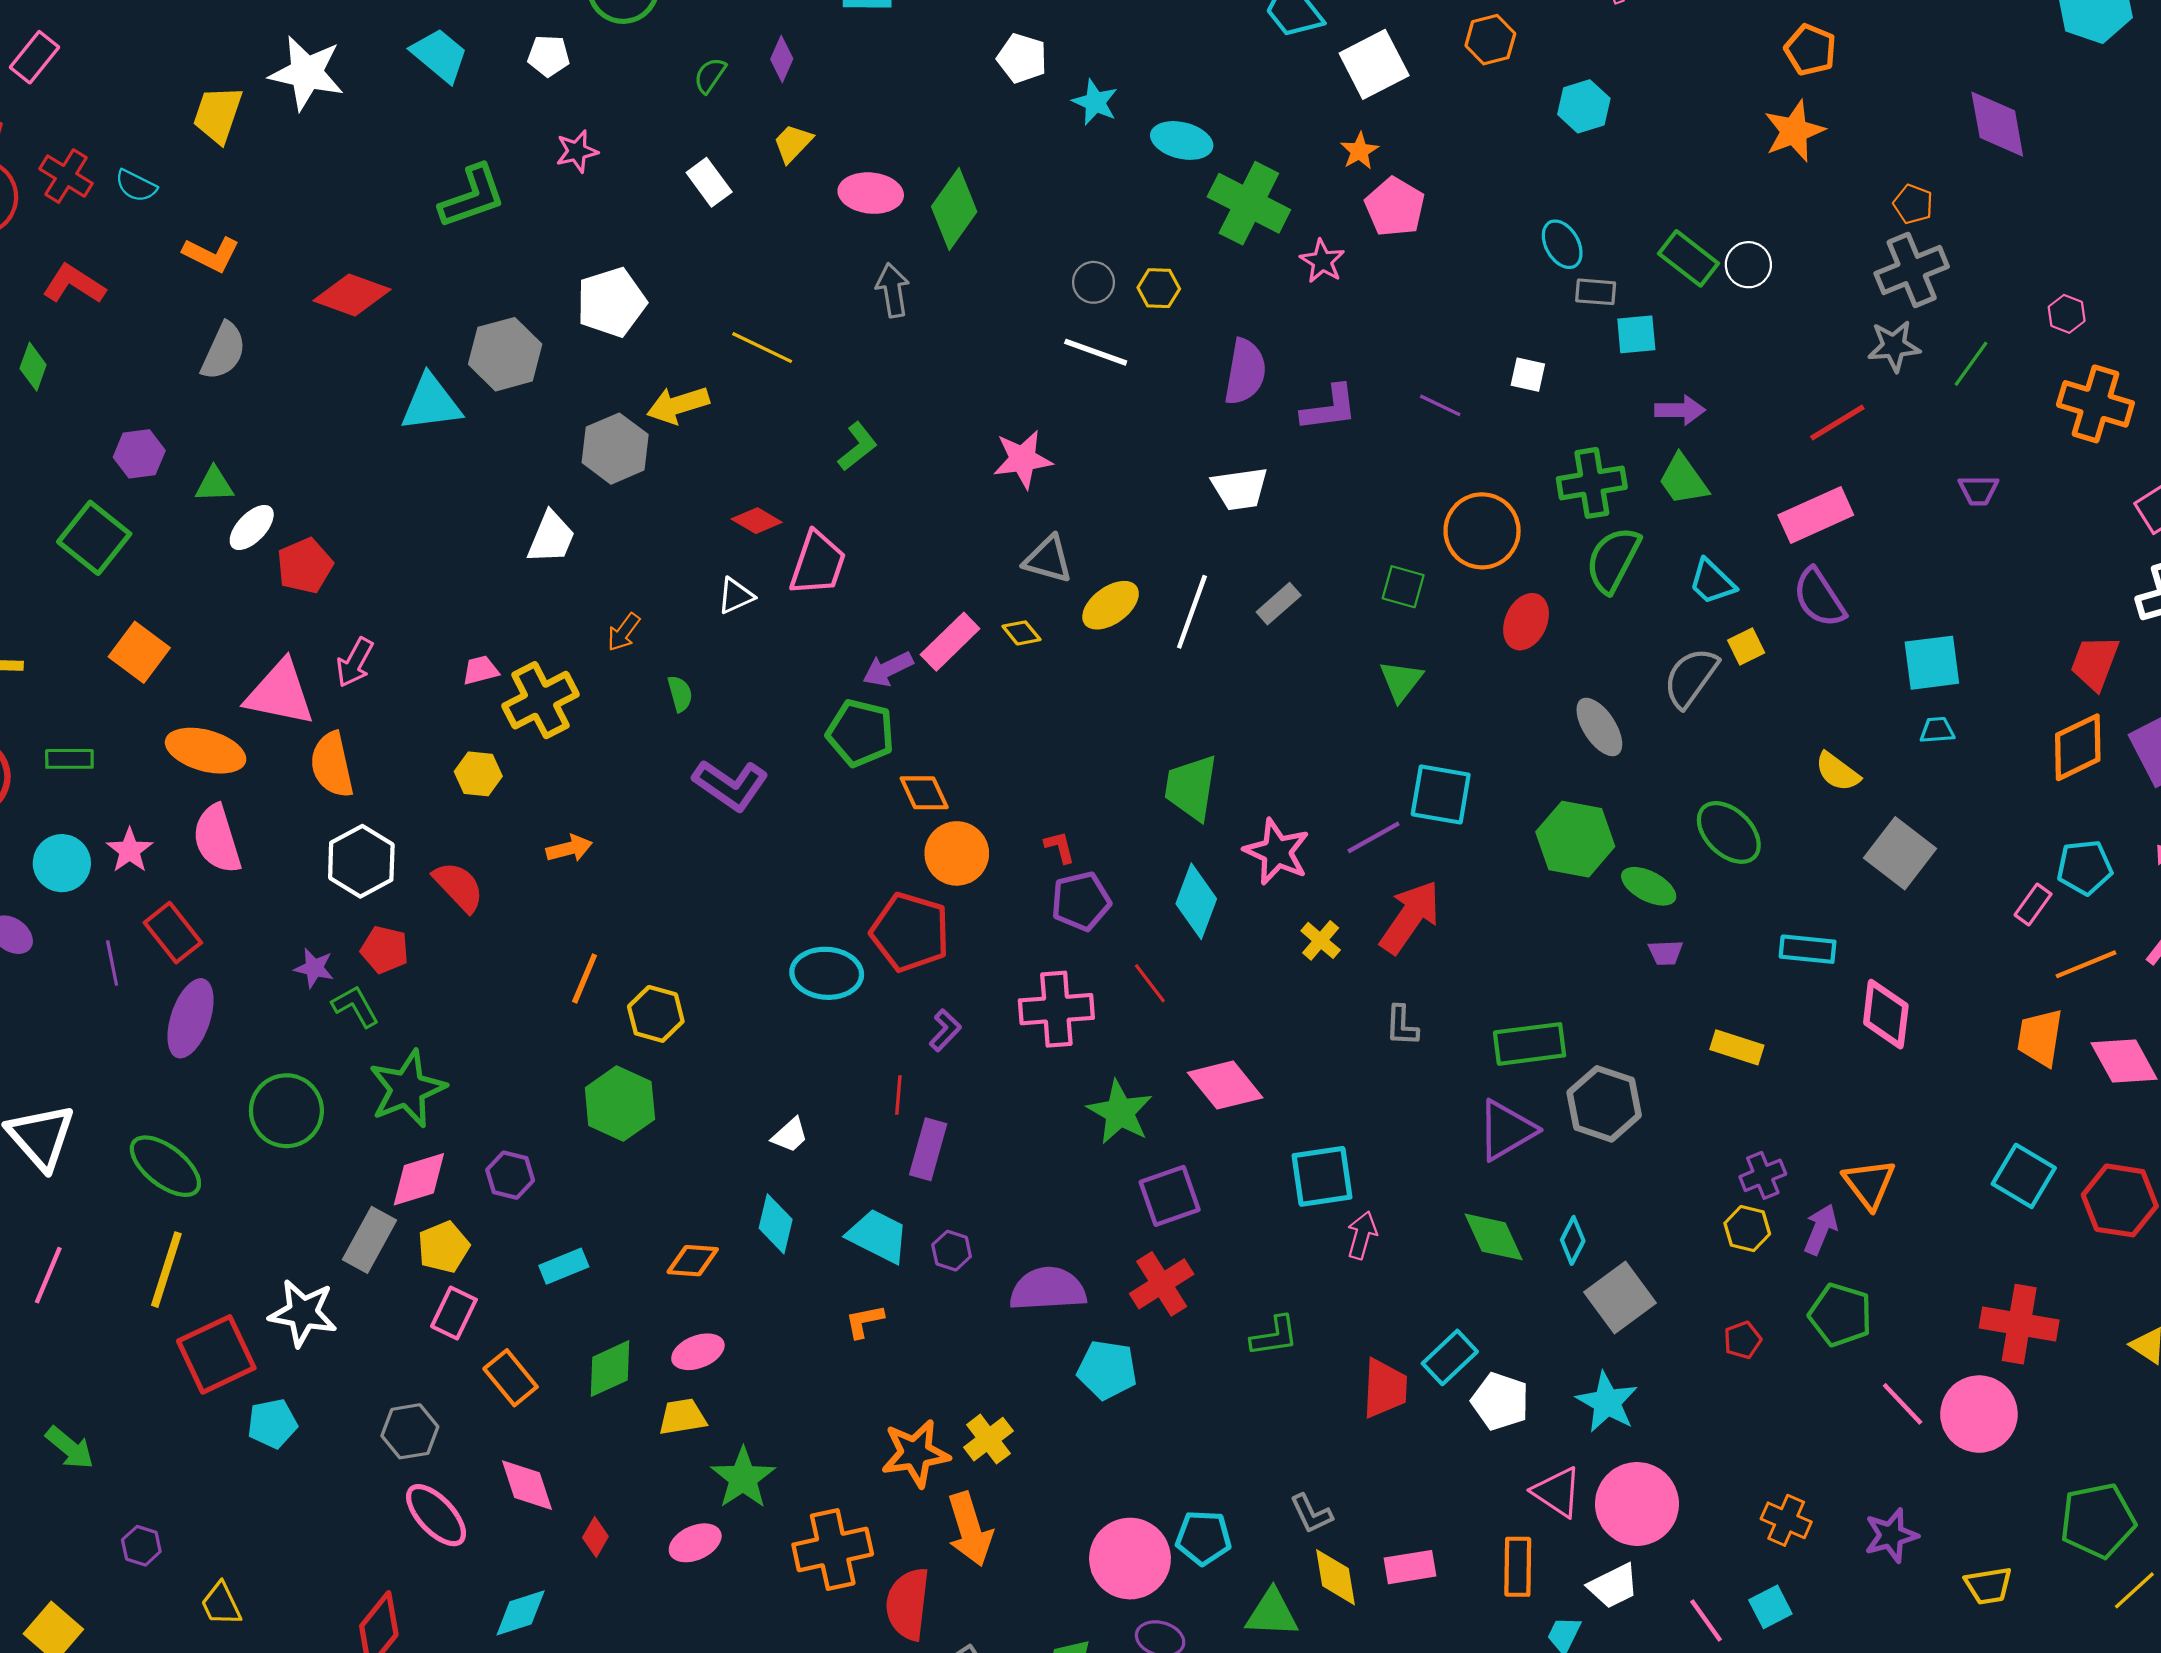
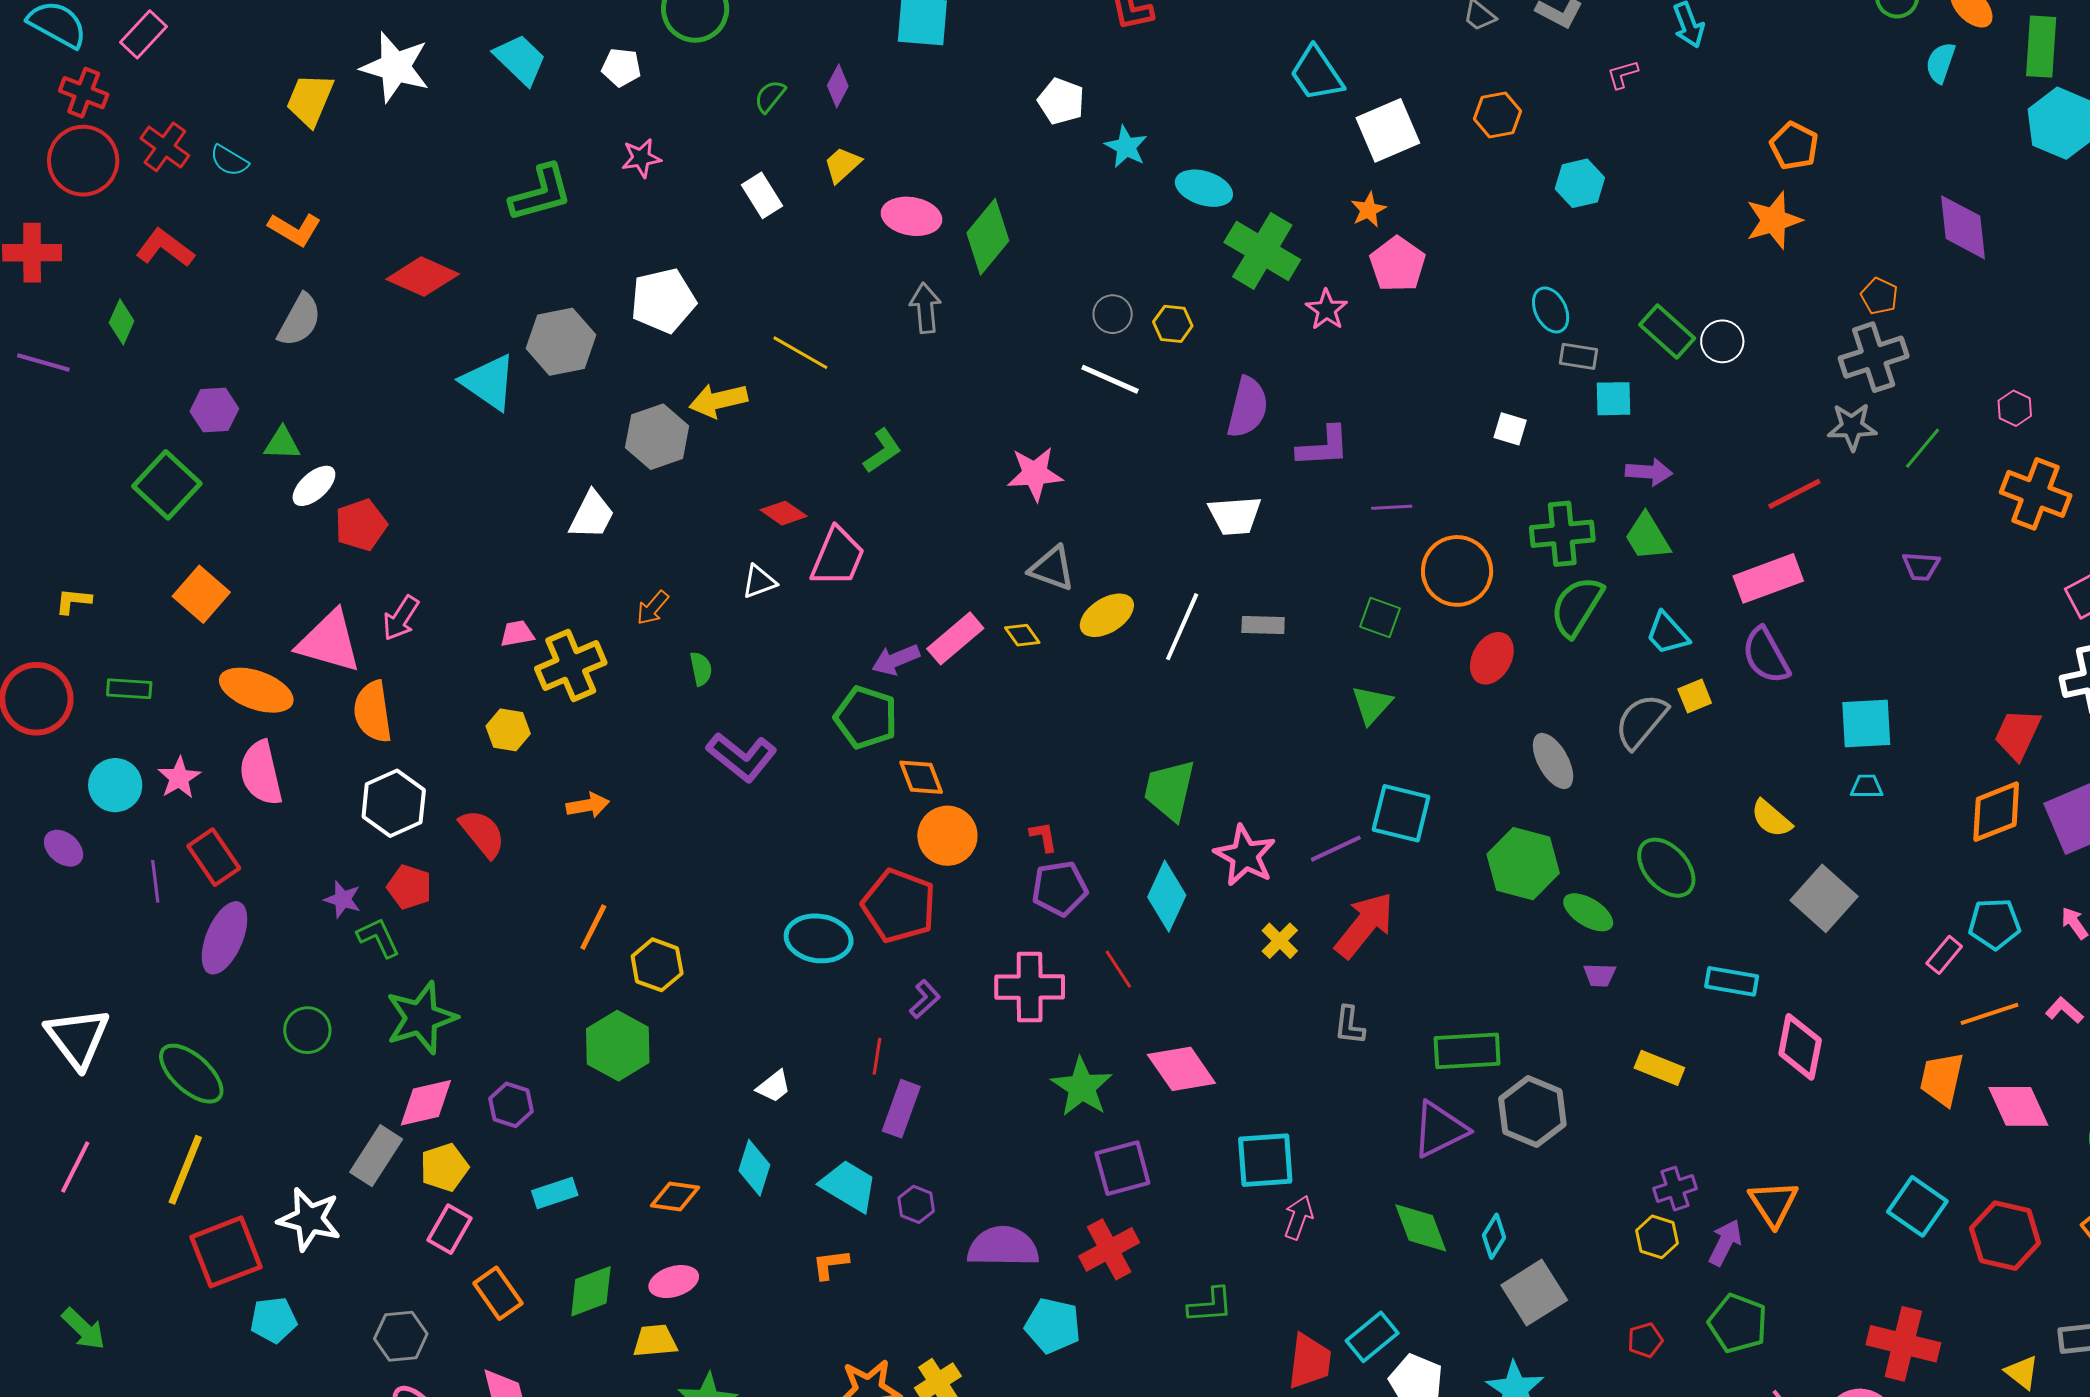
cyan triangle: (431, 403) -> (489, 382), turned 38
purple line: (1440, 405) -> (1392, 507), moved, turned -33
gray rectangle: (1279, 604) -> (1263, 625), turned 39
green circle: (286, 1111) -> (307, 1030), size x0.7

